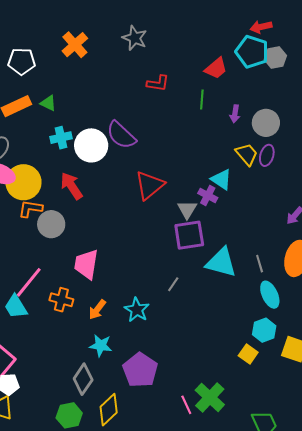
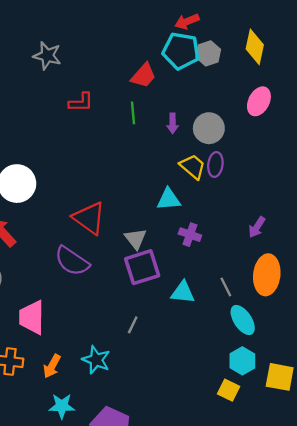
purple semicircle: (121, 135) -> (72, 261), moved
cyan triangle: (221, 180) -> (169, 199), turned -30
red triangle: (150, 185) -> (89, 218), turned -36
purple cross: (208, 196) -> (190, 235), moved
cyan triangle: (221, 263) -> (183, 292), size x0.7

